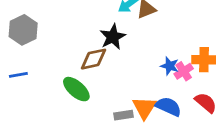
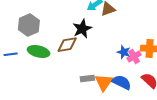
gray hexagon: (23, 30) -> (29, 25), moved
green ellipse: (76, 89) -> (39, 51), moved, turned -30
gray rectangle: (124, 115) -> (87, 78), moved

